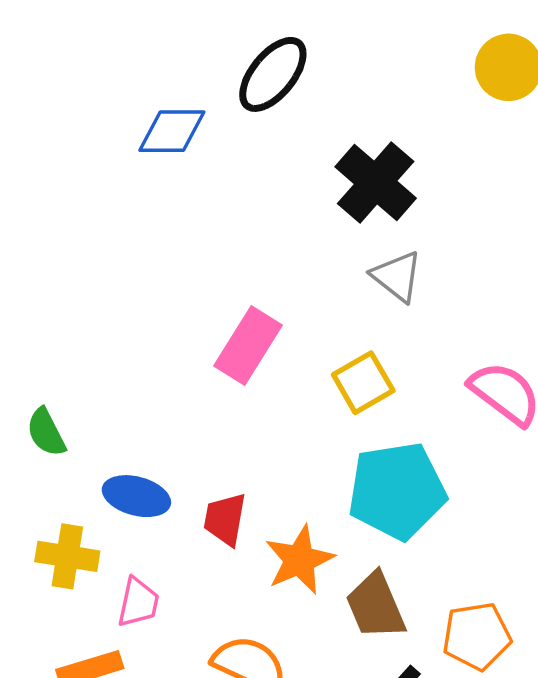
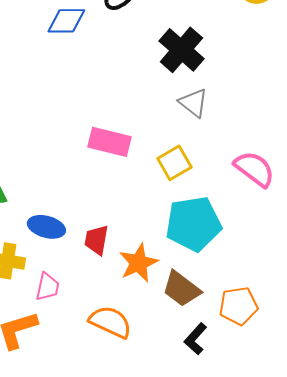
pink rectangle: (248, 346) -> (109, 142), turned 72
brown trapezoid: (376, 606) -> (181, 289), turned -30

